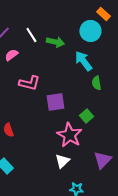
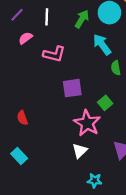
white line: (31, 35) -> (47, 17), turned 35
green arrow: (55, 42) -> (82, 19), moved, turned -72
pink L-shape: (29, 83) -> (54, 54), moved

